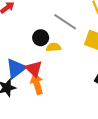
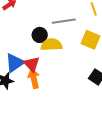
gray line: (65, 22) -> (64, 21), turned -45
yellow semicircle: (54, 47) -> (51, 45), size x1.5

